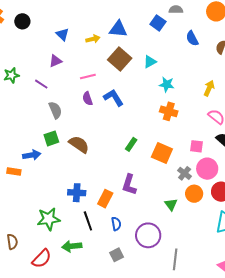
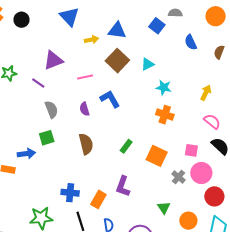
blue triangle: (62, 34) -> (69, 17), moved, size x1.5
purple triangle: (56, 61) -> (53, 60), size x1.5
purple semicircle: (87, 99) -> (84, 109), moved
brown semicircle: (79, 144) -> (86, 144), moved, turned 40
orange circle: (194, 194) -> (188, 221), moved

